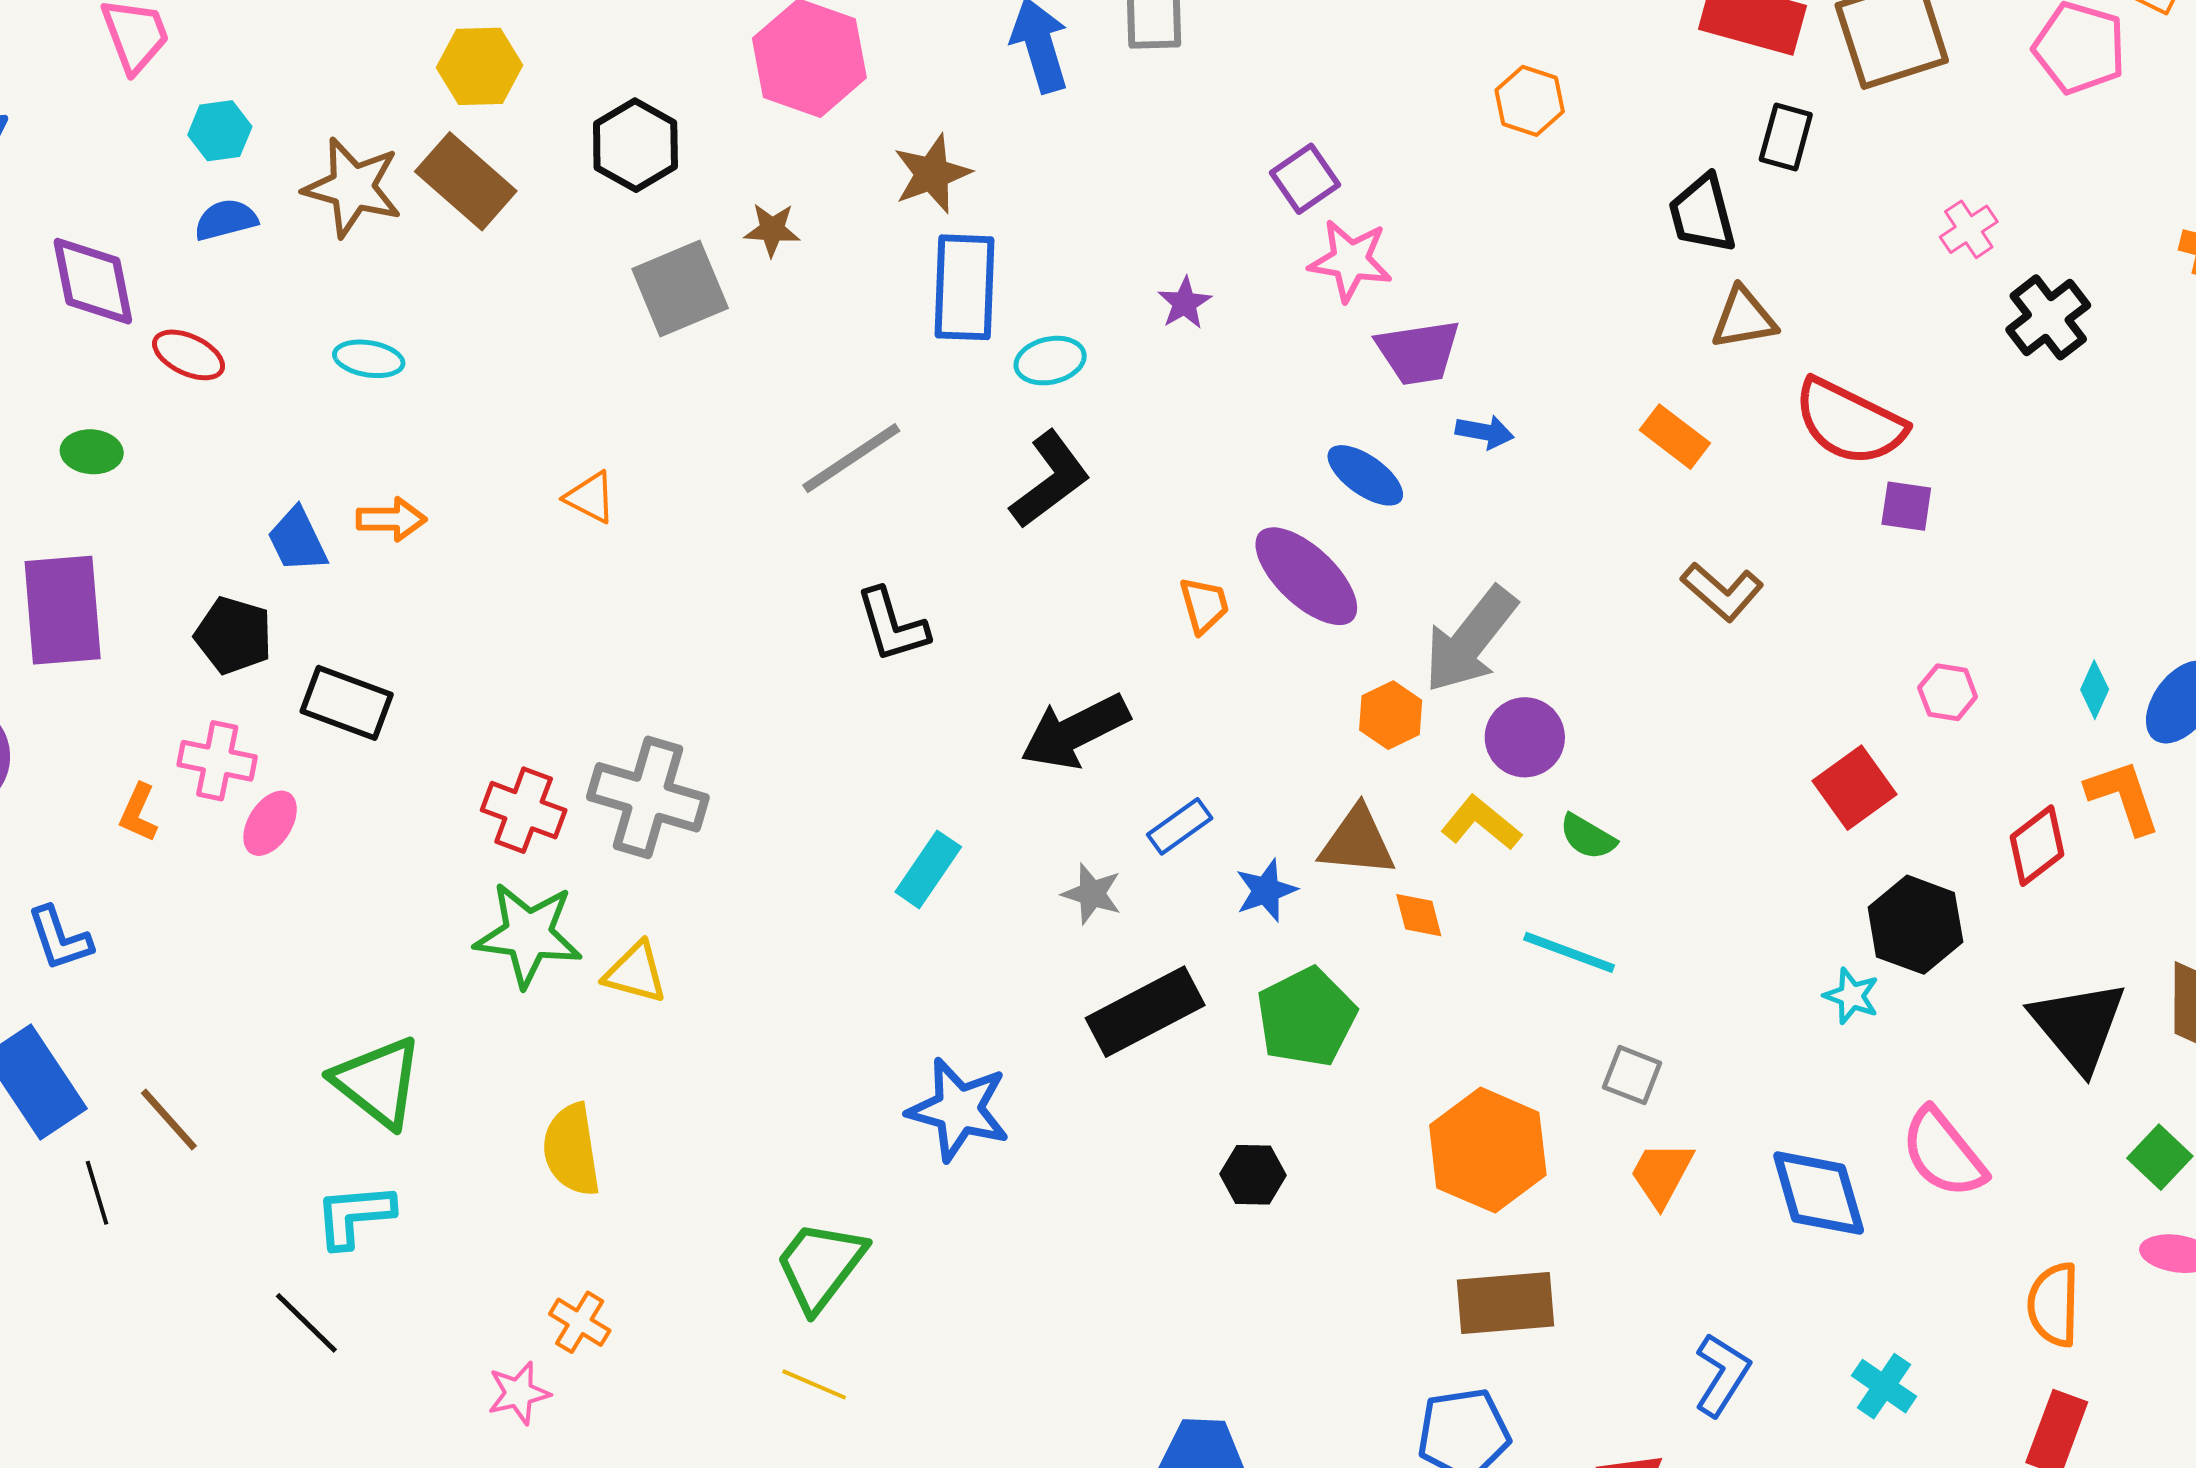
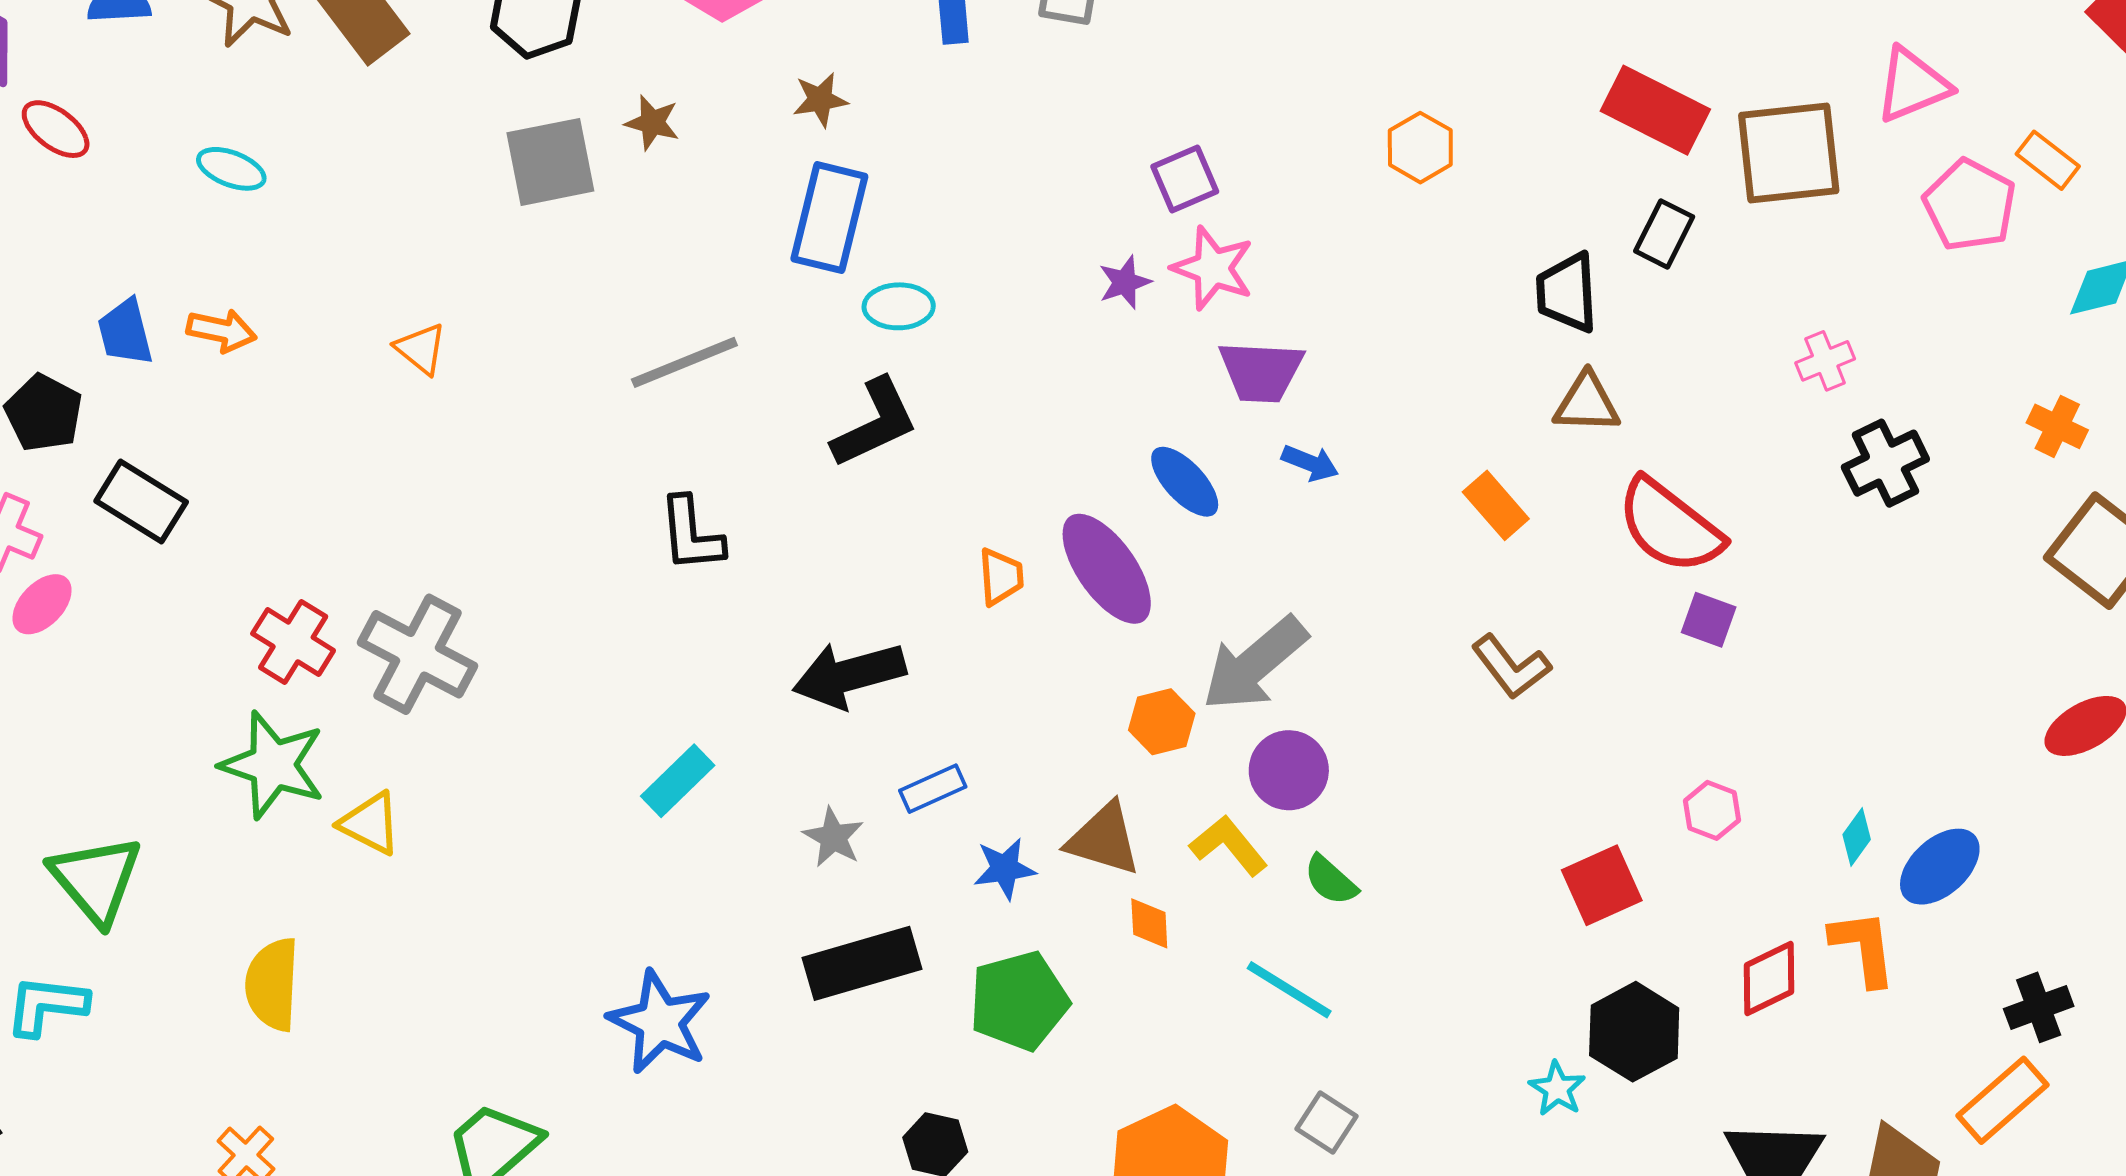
brown star: (932, 174) -> (820, 100), size x0.7
purple star: (1185, 303) -> (1125, 282), moved

